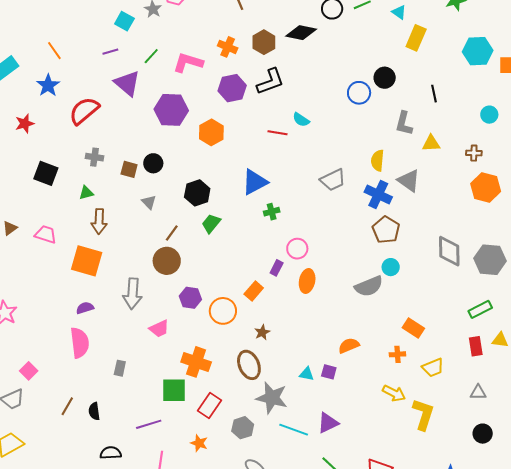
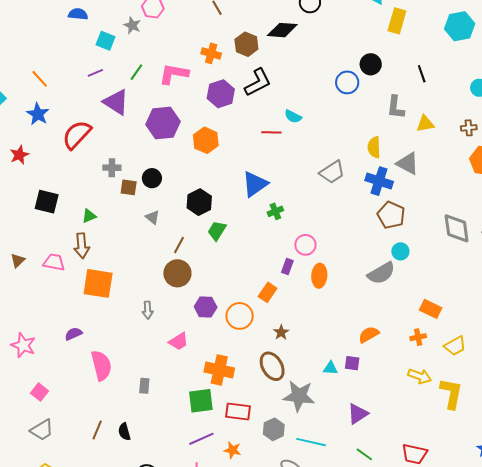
gray cross: (94, 157) -> (112, 168), moved
brown arrow: (99, 221) -> (82, 246), moved
gray arrow: (133, 294) -> (148, 310), size x0.6
purple semicircle: (85, 308) -> (73, 334), moved
pink square: (29, 371) -> (39, 392), moved
red rectangle: (209, 405) -> (238, 411), turned 70
purple line: (149, 424) -> (201, 439), moved
cyan line: (294, 430) -> (311, 442), moved

